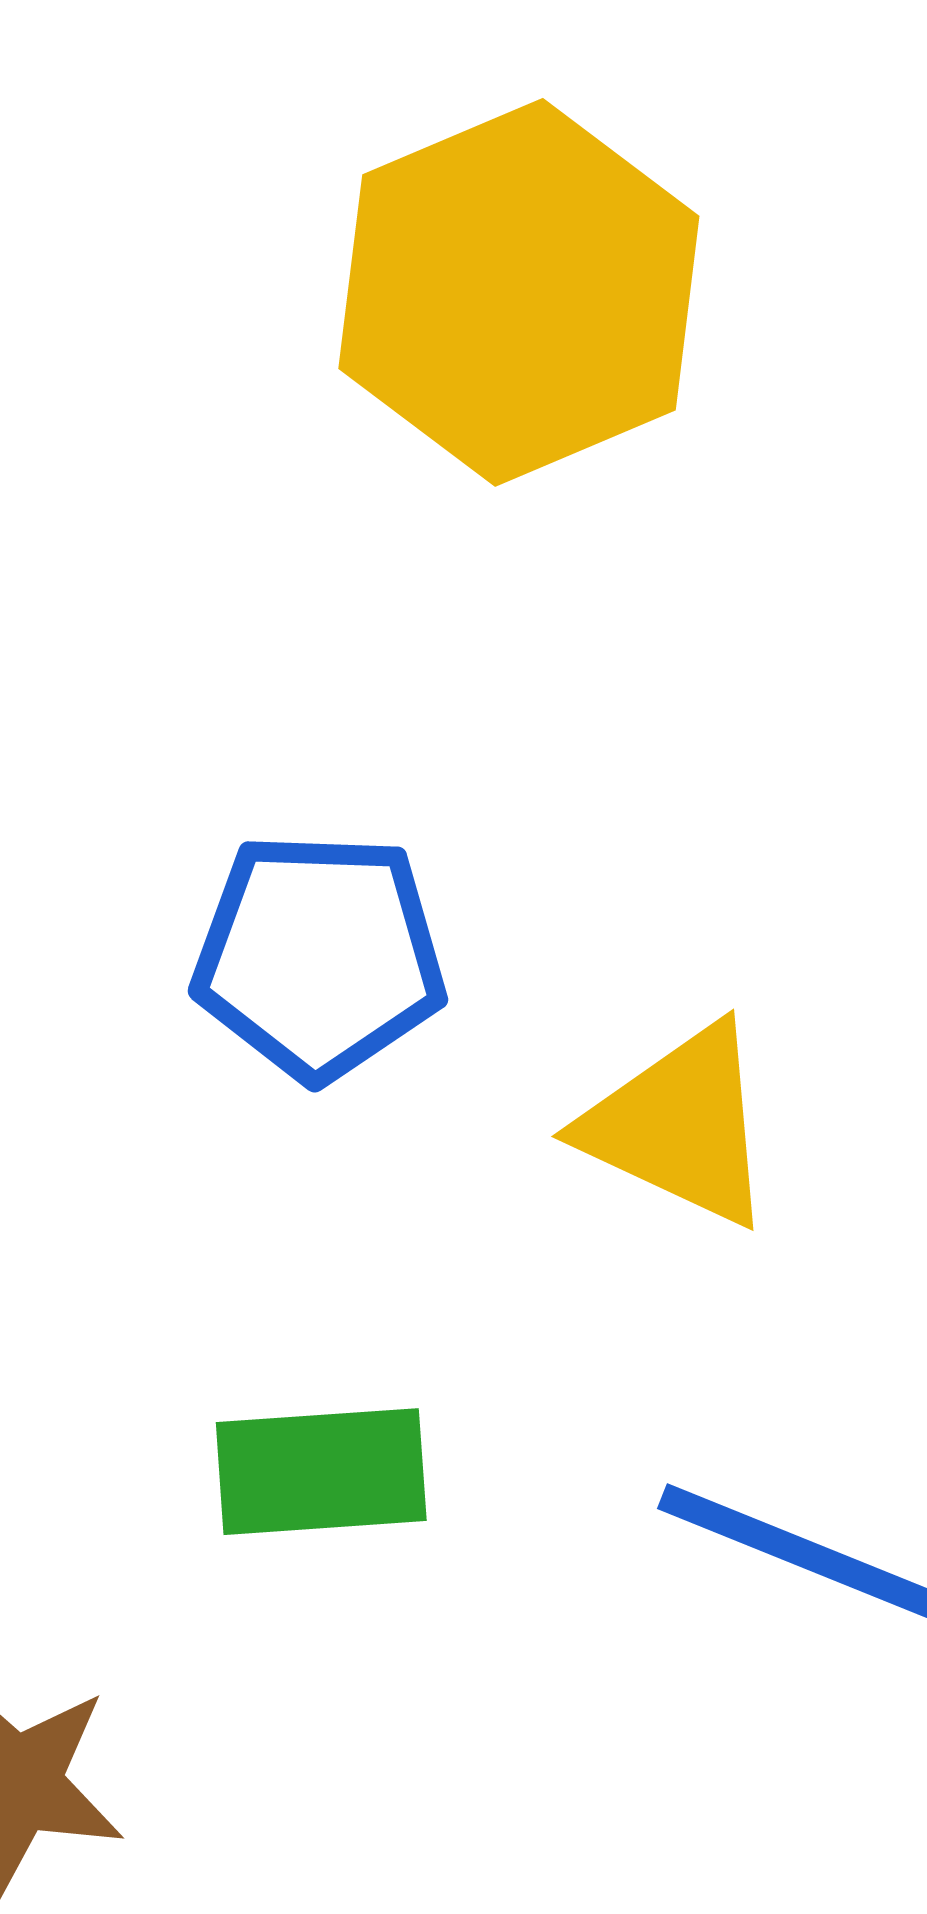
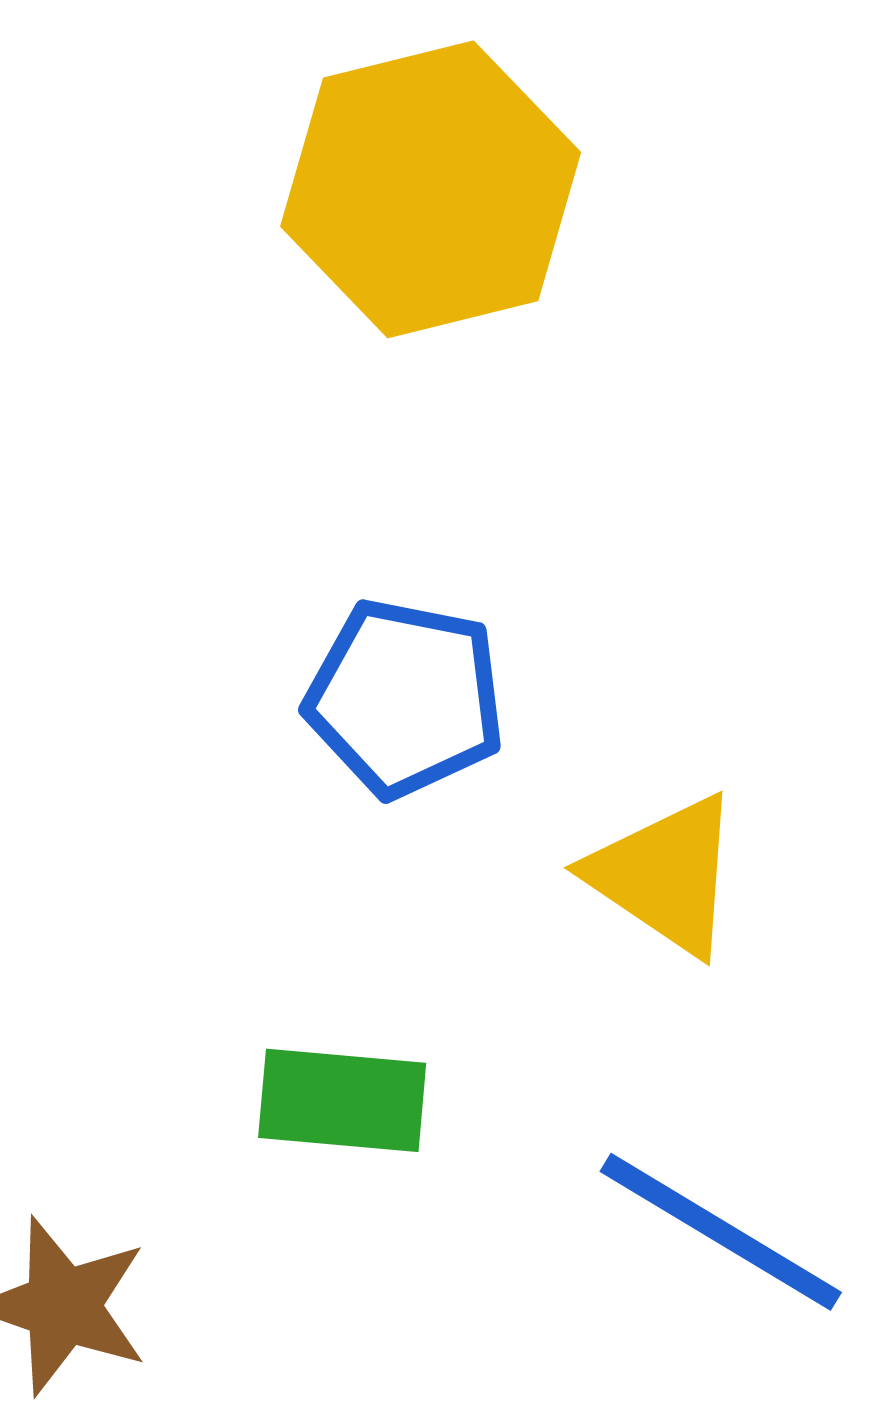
yellow hexagon: (519, 292) -> (431, 189), moved

